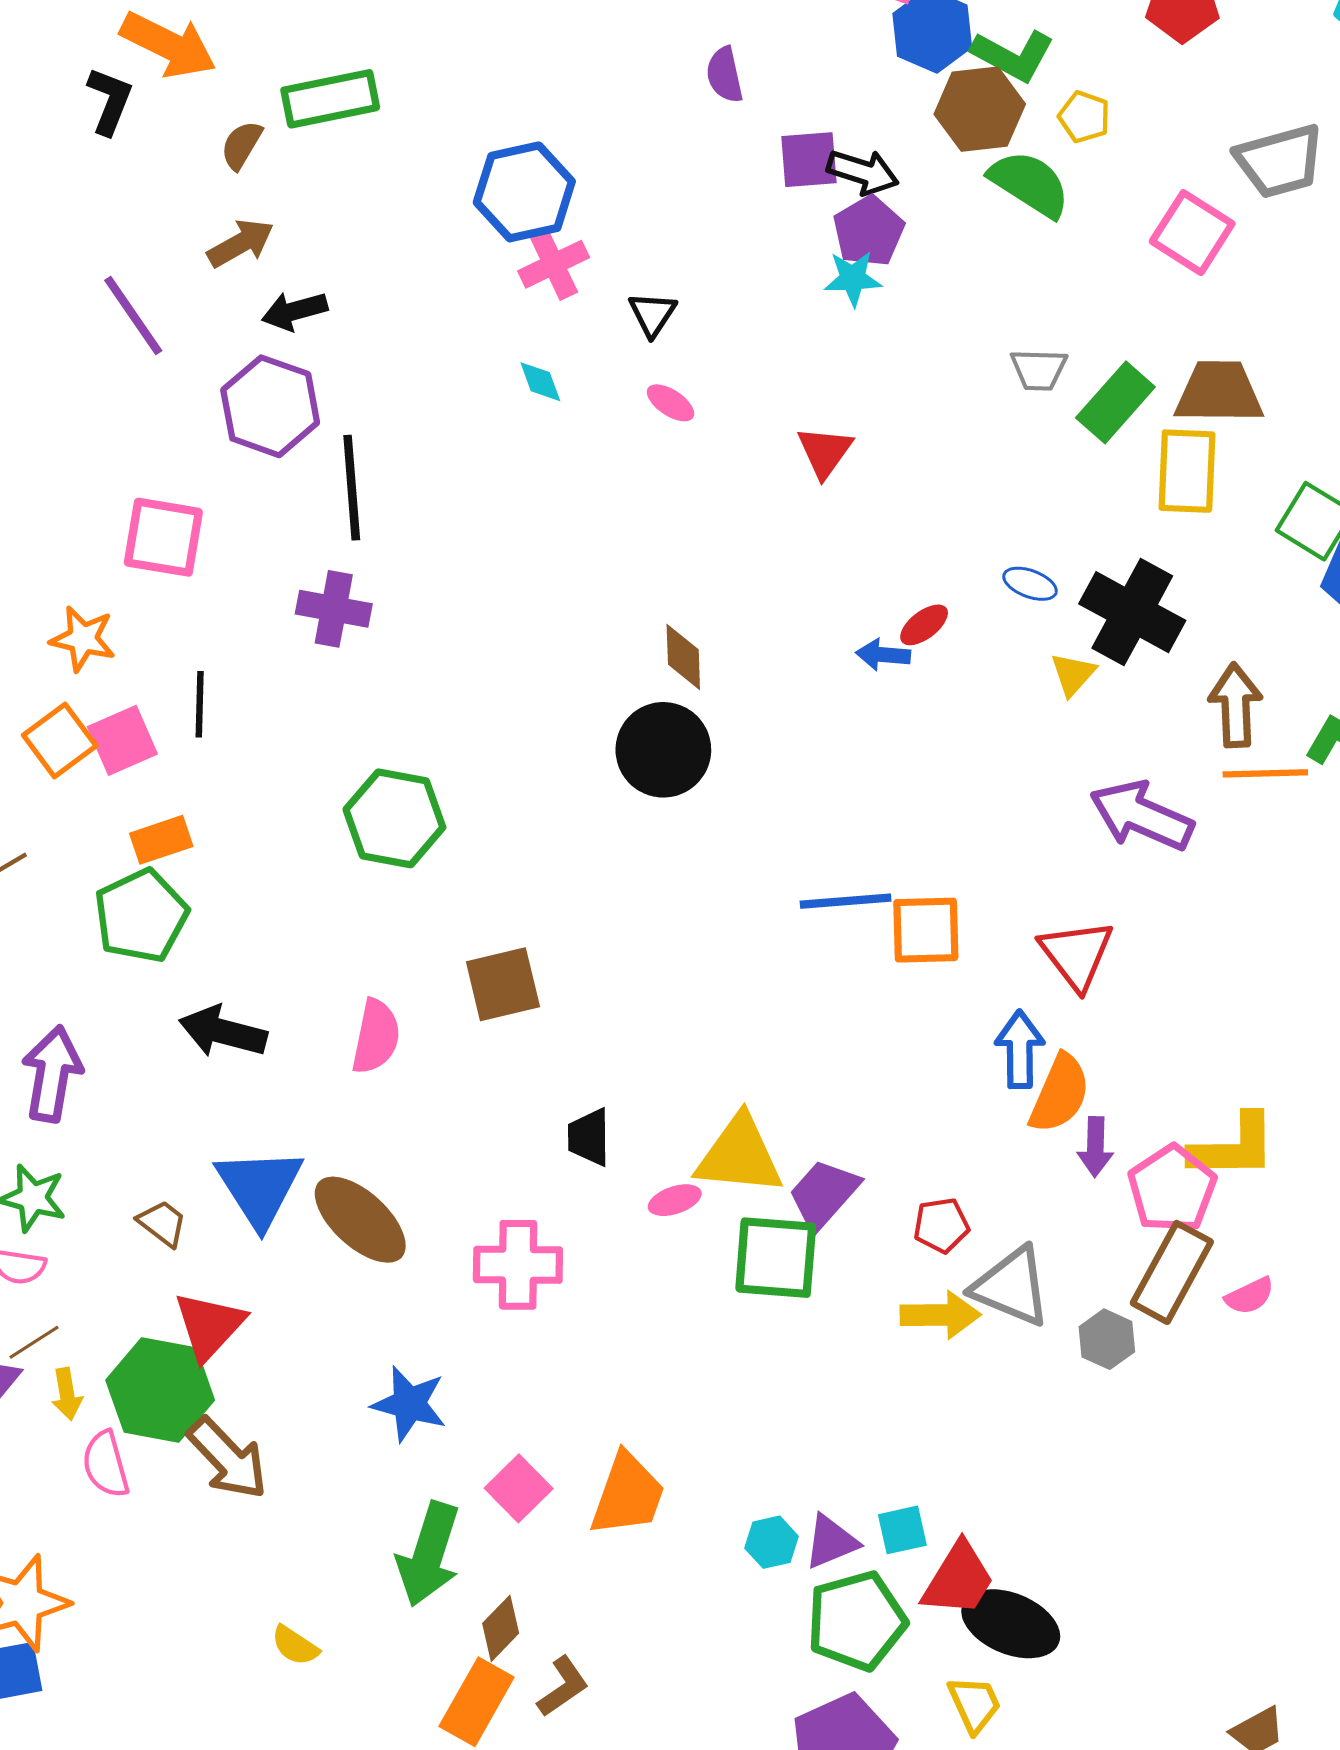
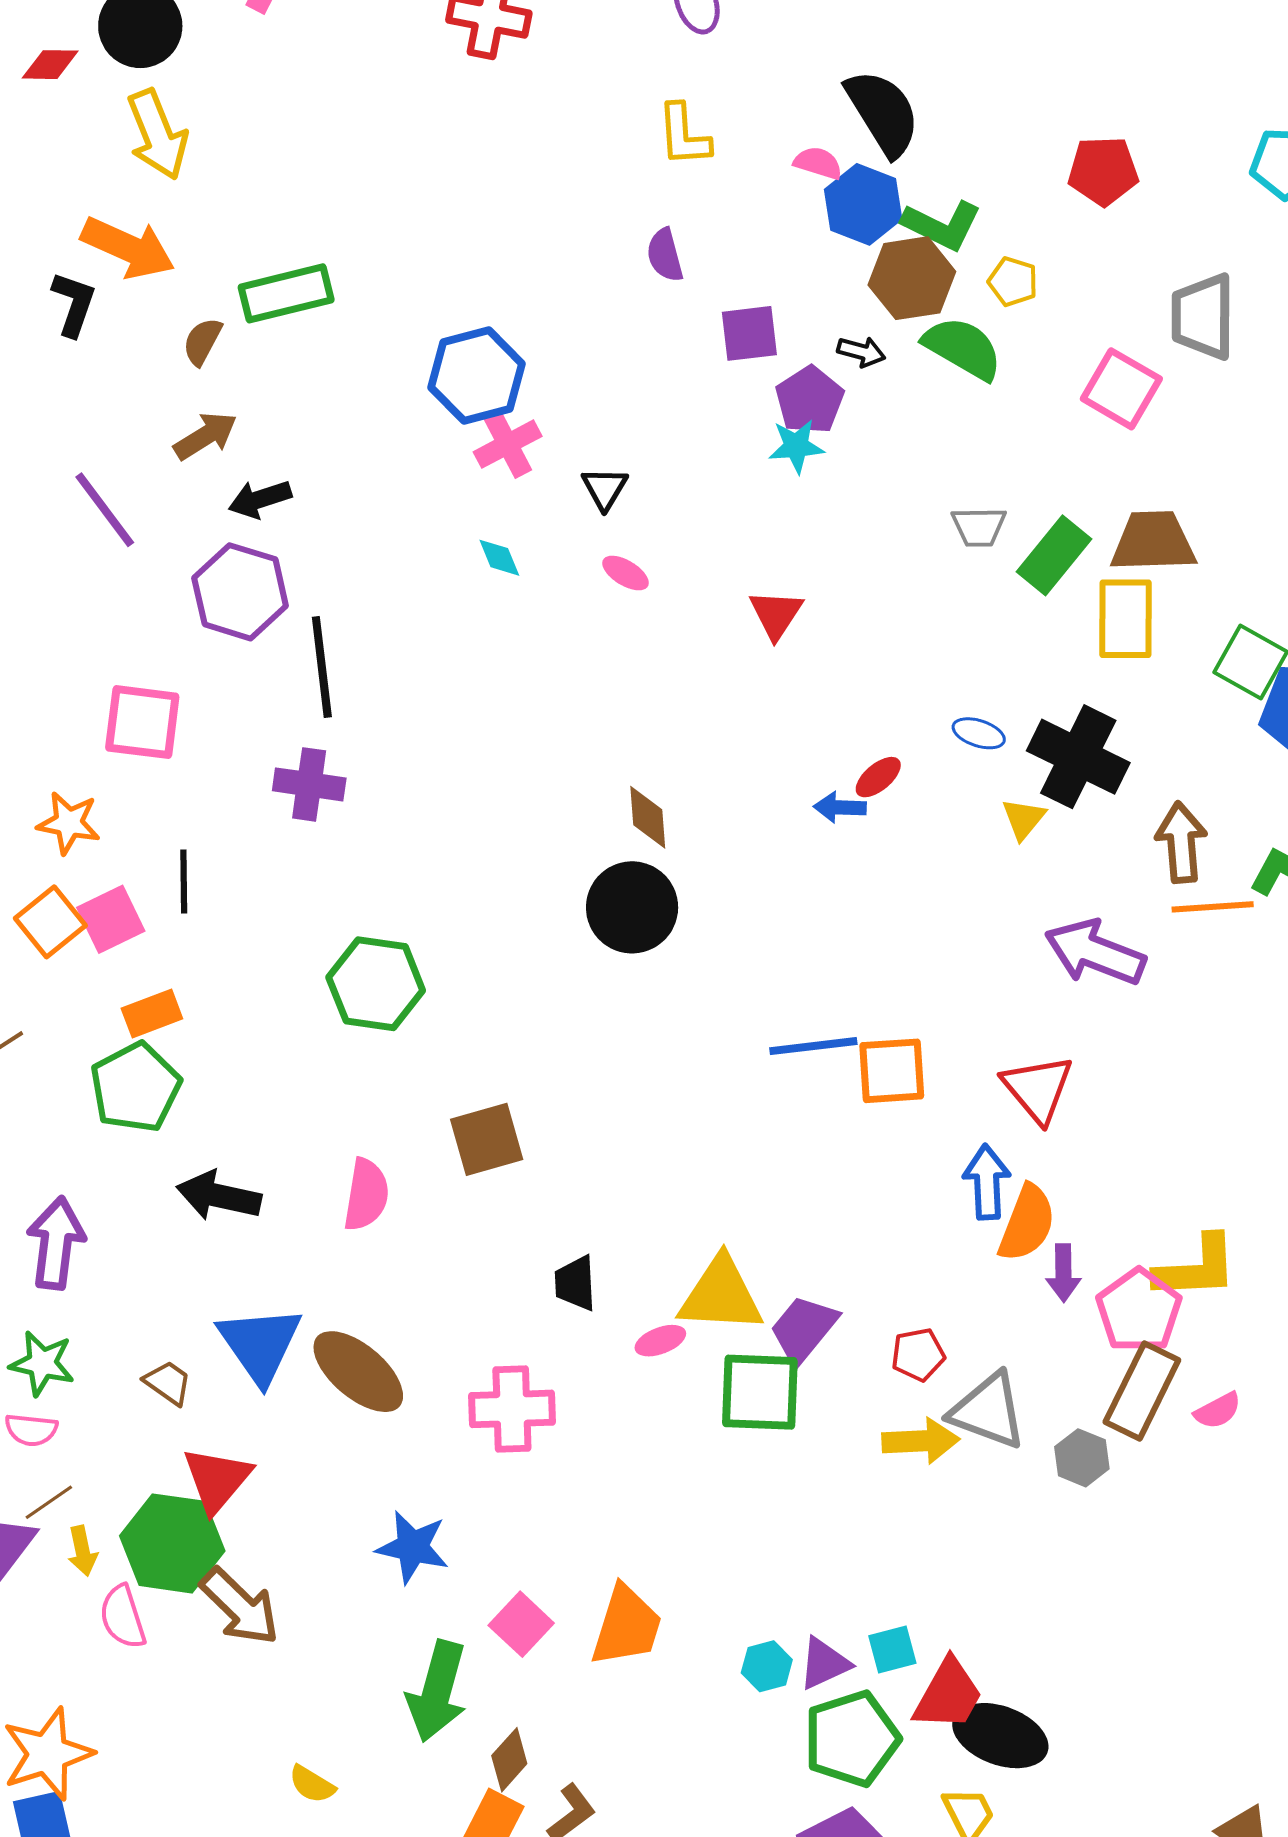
gray trapezoid: (1280, 161) -> (1203, 317), turned 108
black arrow: (863, 172) -> (861, 352), moved, size x0.7

